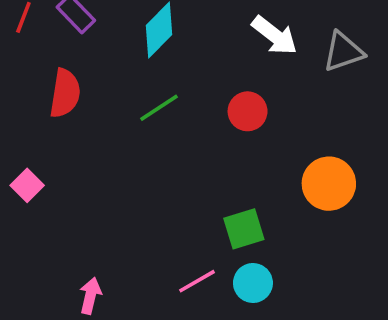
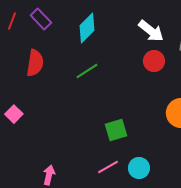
red circle: (248, 111) -> (154, 61), moved
green square: (244, 229) -> (116, 130), moved

